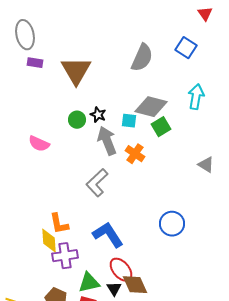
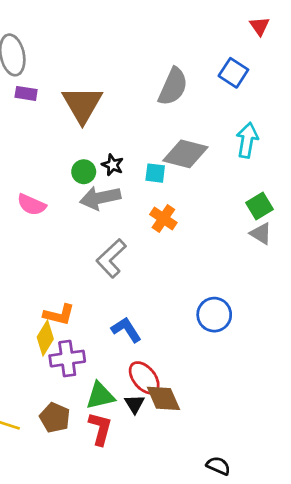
green square: (161, 127) -> (260, 206), moved
gray arrow: (107, 141) -> (100, 198), moved, turned -80
orange L-shape: (59, 224) -> (59, 315), turned -65
blue L-shape: (108, 235) -> (126, 330), size x0.7
yellow diamond: (49, 241) -> (45, 338), turned 35

